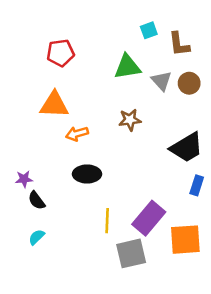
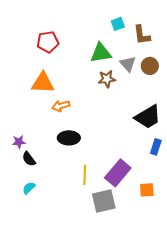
brown star: (130, 120) -> (107, 79), moved
orange square: (185, 240) -> (147, 190), size x0.6

